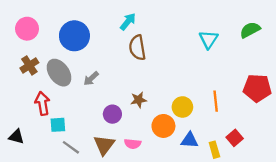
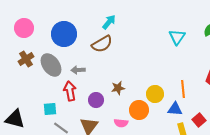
brown semicircle: (137, 48) -> (102, 44), moved, turned -110
gray arrow: (91, 79) -> (78, 70), turned 40
red arrow: (42, 103) -> (70, 91), moved
black triangle: (16, 137) -> (15, 119), size x1.5
blue triangle: (190, 140) -> (175, 109), moved
pink semicircle: (133, 144) -> (121, 123), moved

